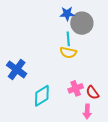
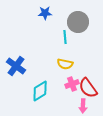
blue star: (67, 14) -> (45, 13), moved
yellow semicircle: (68, 53) -> (65, 64), moved
red semicircle: (92, 93) -> (88, 88), size x1.5

